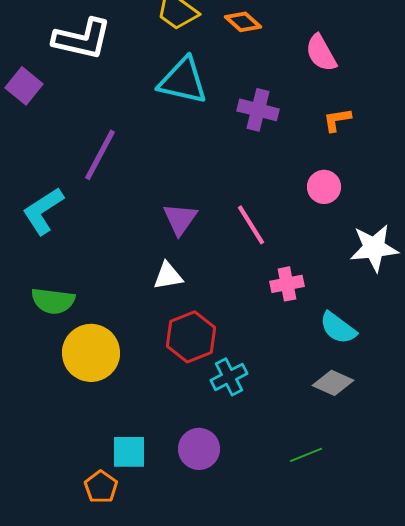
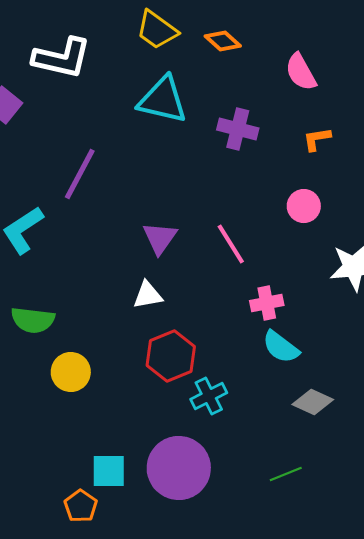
cyan semicircle: (338, 328) -> (281, 347), moved
yellow circle: (91, 353) -> (71, 372), size x0.7
purple circle: (199, 449) -> (179, 468), size x1.5

